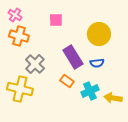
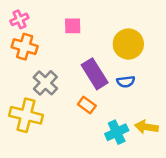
pink cross: (15, 15) -> (19, 19), turned 32
cyan cross: (90, 91) -> (117, 132), moved

